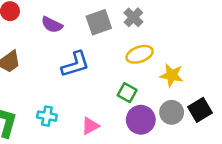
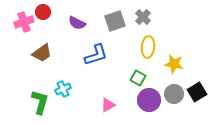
yellow ellipse: (140, 54) -> (148, 47), turned -65
cyan cross: (47, 116) -> (63, 89), moved, turned -35

